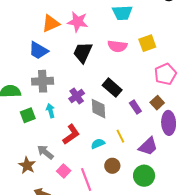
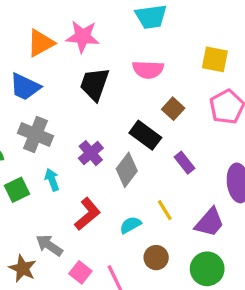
yellow square: (147, 43) -> (215, 59), moved, turned 36
gray cross: (43, 81) -> (36, 135), turned 30
brown square: (157, 103) -> (173, 109), moved
gray diamond: (98, 109) -> (127, 170), turned 45

